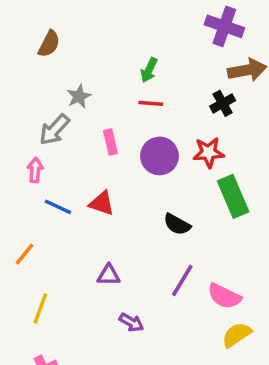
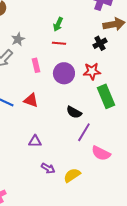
purple line: (182, 280) -> (84, 132), moved
yellow semicircle: (237, 335) -> (72, 175), moved

